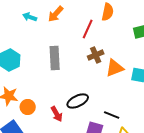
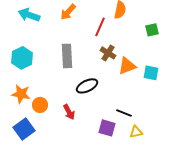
cyan arrow: (30, 17) -> (29, 15), moved, size x1.5
brown cross: (96, 55) -> (108, 53), turned -35
black ellipse: (78, 101) -> (87, 86), moved

